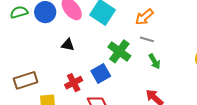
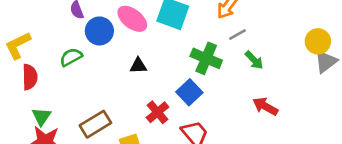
green semicircle: (19, 12) -> (71, 57), moved
gray line: (147, 39) -> (238, 34), turned -32

